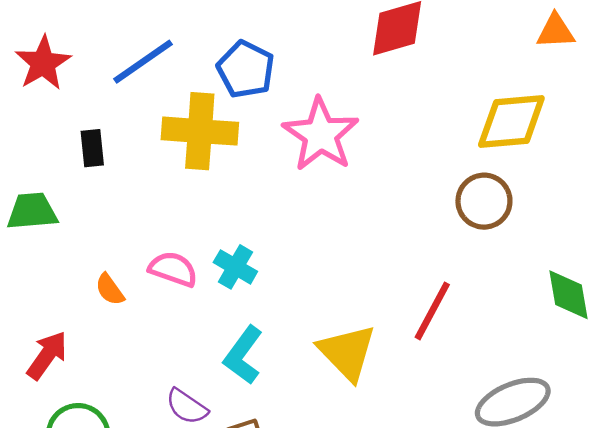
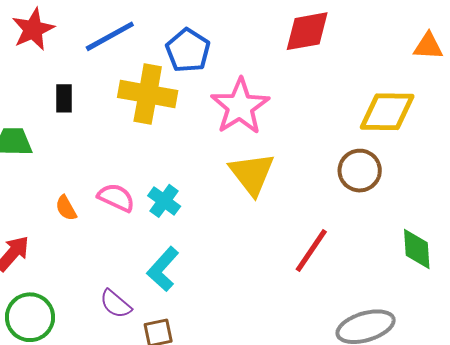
yellow triangle: (347, 352) -> (252, 174), moved

